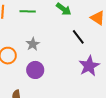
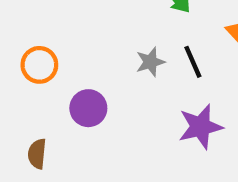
gray star: (33, 44) -> (150, 62), moved

